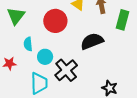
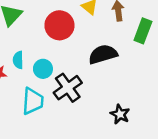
cyan semicircle: (28, 44) -> (18, 60), moved

